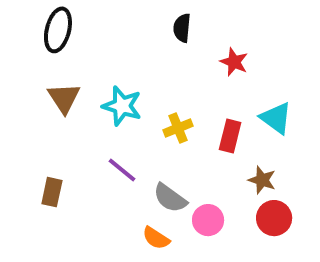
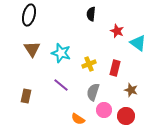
cyan triangle: (276, 118) -> (138, 43), moved
gray semicircle: (170, 198) -> (93, 92), moved, turned 72
red circle: (274, 218) -> (126, 116), moved

